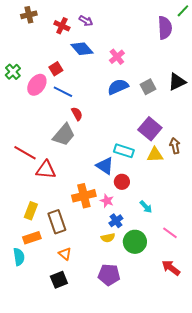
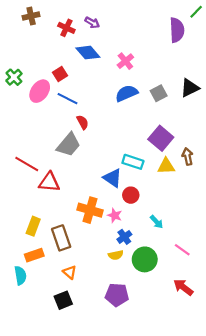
orange cross: (84, 196) -> (90, 210), turned 30

